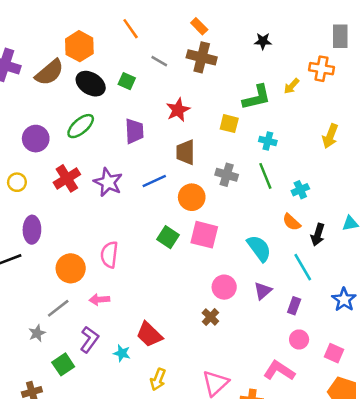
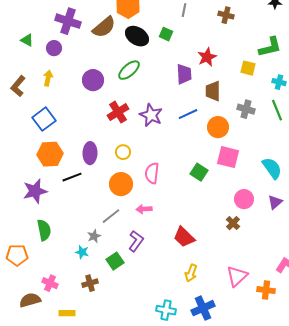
brown cross: (202, 57) -> (226, 15), size x0.7
gray line: (159, 61) -> (184, 10), moved, turned 72
purple trapezoid: (134, 131) -> (184, 74), moved
yellow circle: (17, 182) -> (123, 152), moved
green square: (168, 237) -> (199, 172), moved
cyan star: (122, 353) -> (82, 252), moved

